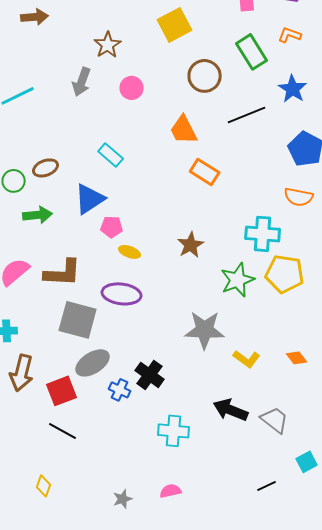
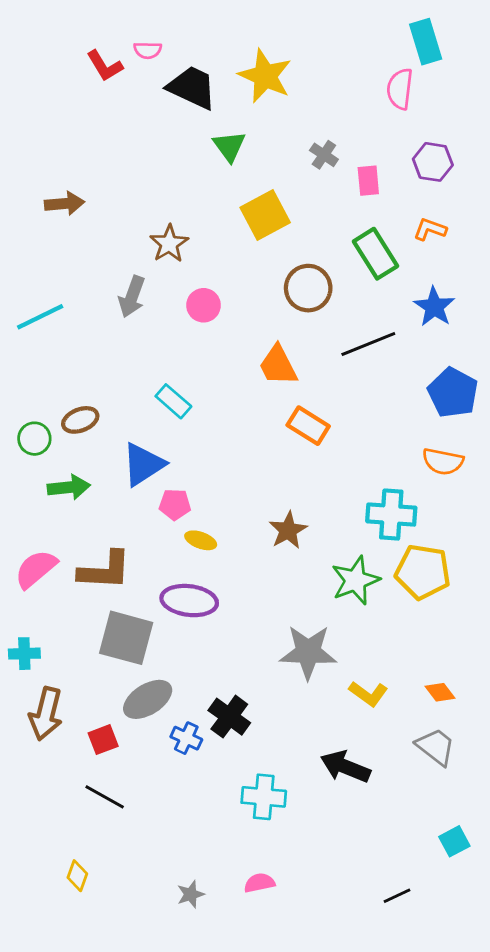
red square: (62, 391) -> (103, 740), size x0.7
gray trapezoid: (275, 420) -> (436, 747), moved
black line: (267, 486) -> (397, 896), moved

